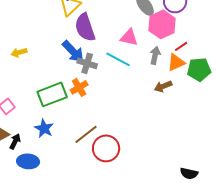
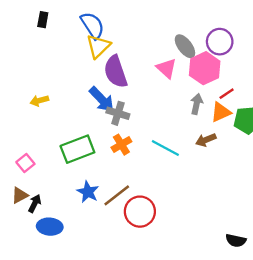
pink triangle: (129, 37) -> (166, 68), moved, turned 30
cyan line: (118, 59) -> (165, 148), moved
orange cross: (79, 87) -> (121, 145), moved
blue star: (44, 128) -> (88, 192), moved

